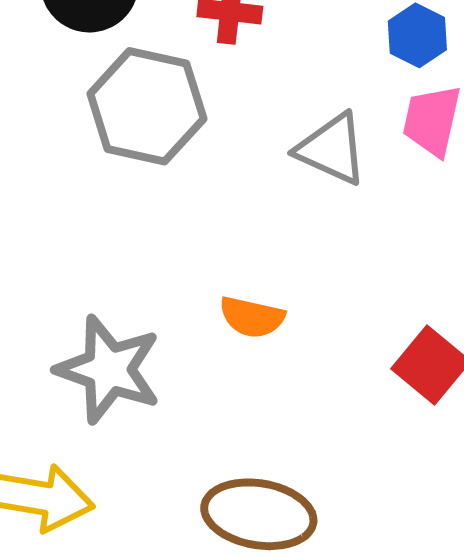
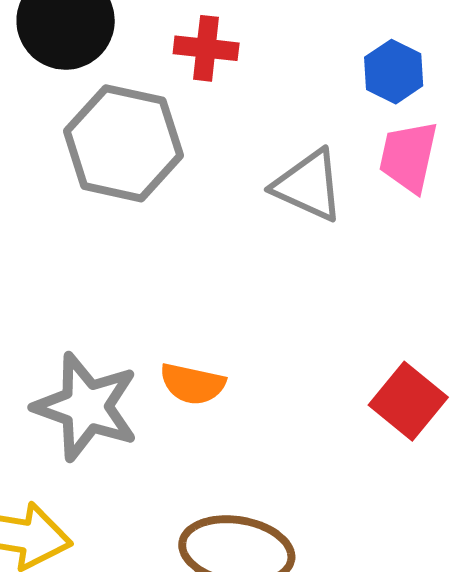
orange semicircle: (252, 317) -> (192, 384), moved

